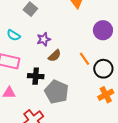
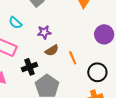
orange line: (84, 59) -> (73, 58), moved
black cross: (36, 76) -> (29, 67), turned -35

